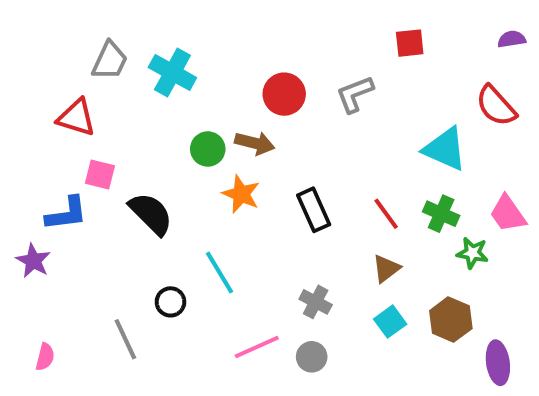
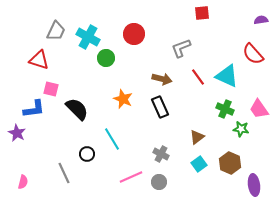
red square: (410, 43) -> (202, 13), moved
red circle: (284, 94) -> (134, 34), moved
brown arrow: (255, 143) -> (162, 79), moved
green circle: (208, 149) -> (106, 58), moved
red line: (386, 214) -> (198, 77), moved

